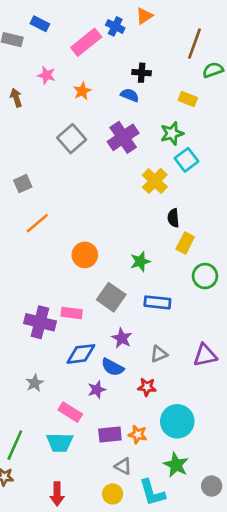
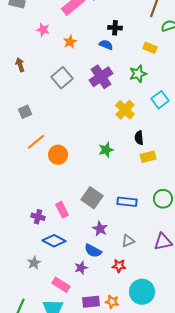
brown arrow: (16, 98) -> (20, 65), moved
cyan square: (187, 160) -> (160, 100), moved
yellow rectangle: (185, 243) -> (148, 157), turned 49
orange circle: (85, 255) -> (58, 155), moved
green star: (140, 261) -> (106, 150), moved
green circle: (205, 276) -> (163, 199), moved
pink rectangle: (72, 313) -> (62, 210), turned 56
purple cross: (40, 322) -> (38, 217), size x0.6
blue diamond: (81, 354) -> (54, 241), moved, turned 35

